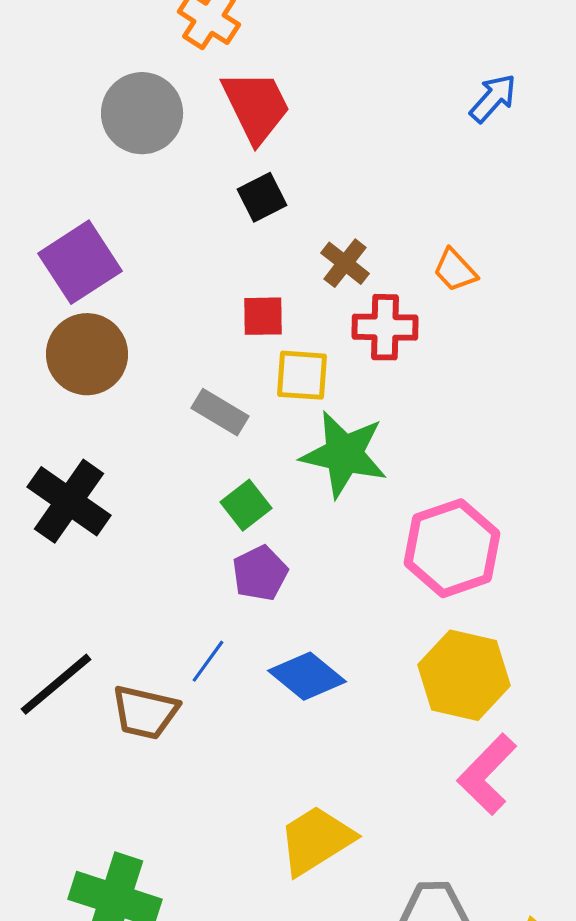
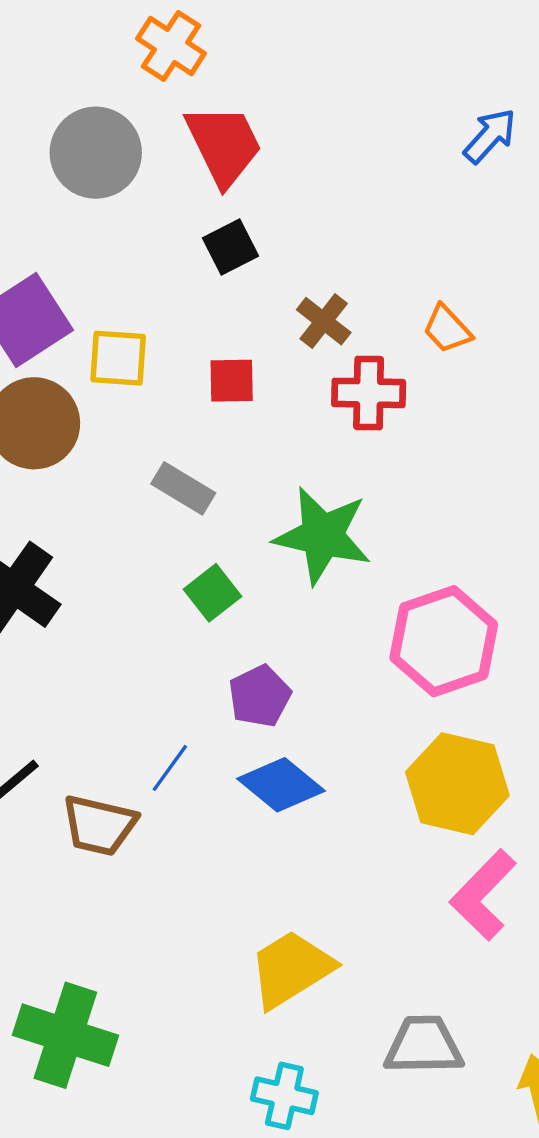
yellow square: (302, 375) -> (118, 358), moved
purple pentagon: (260, 573) -> (260, 696), moved

